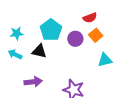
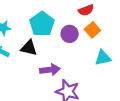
purple arrow: (33, 82) -> (50, 70), moved

